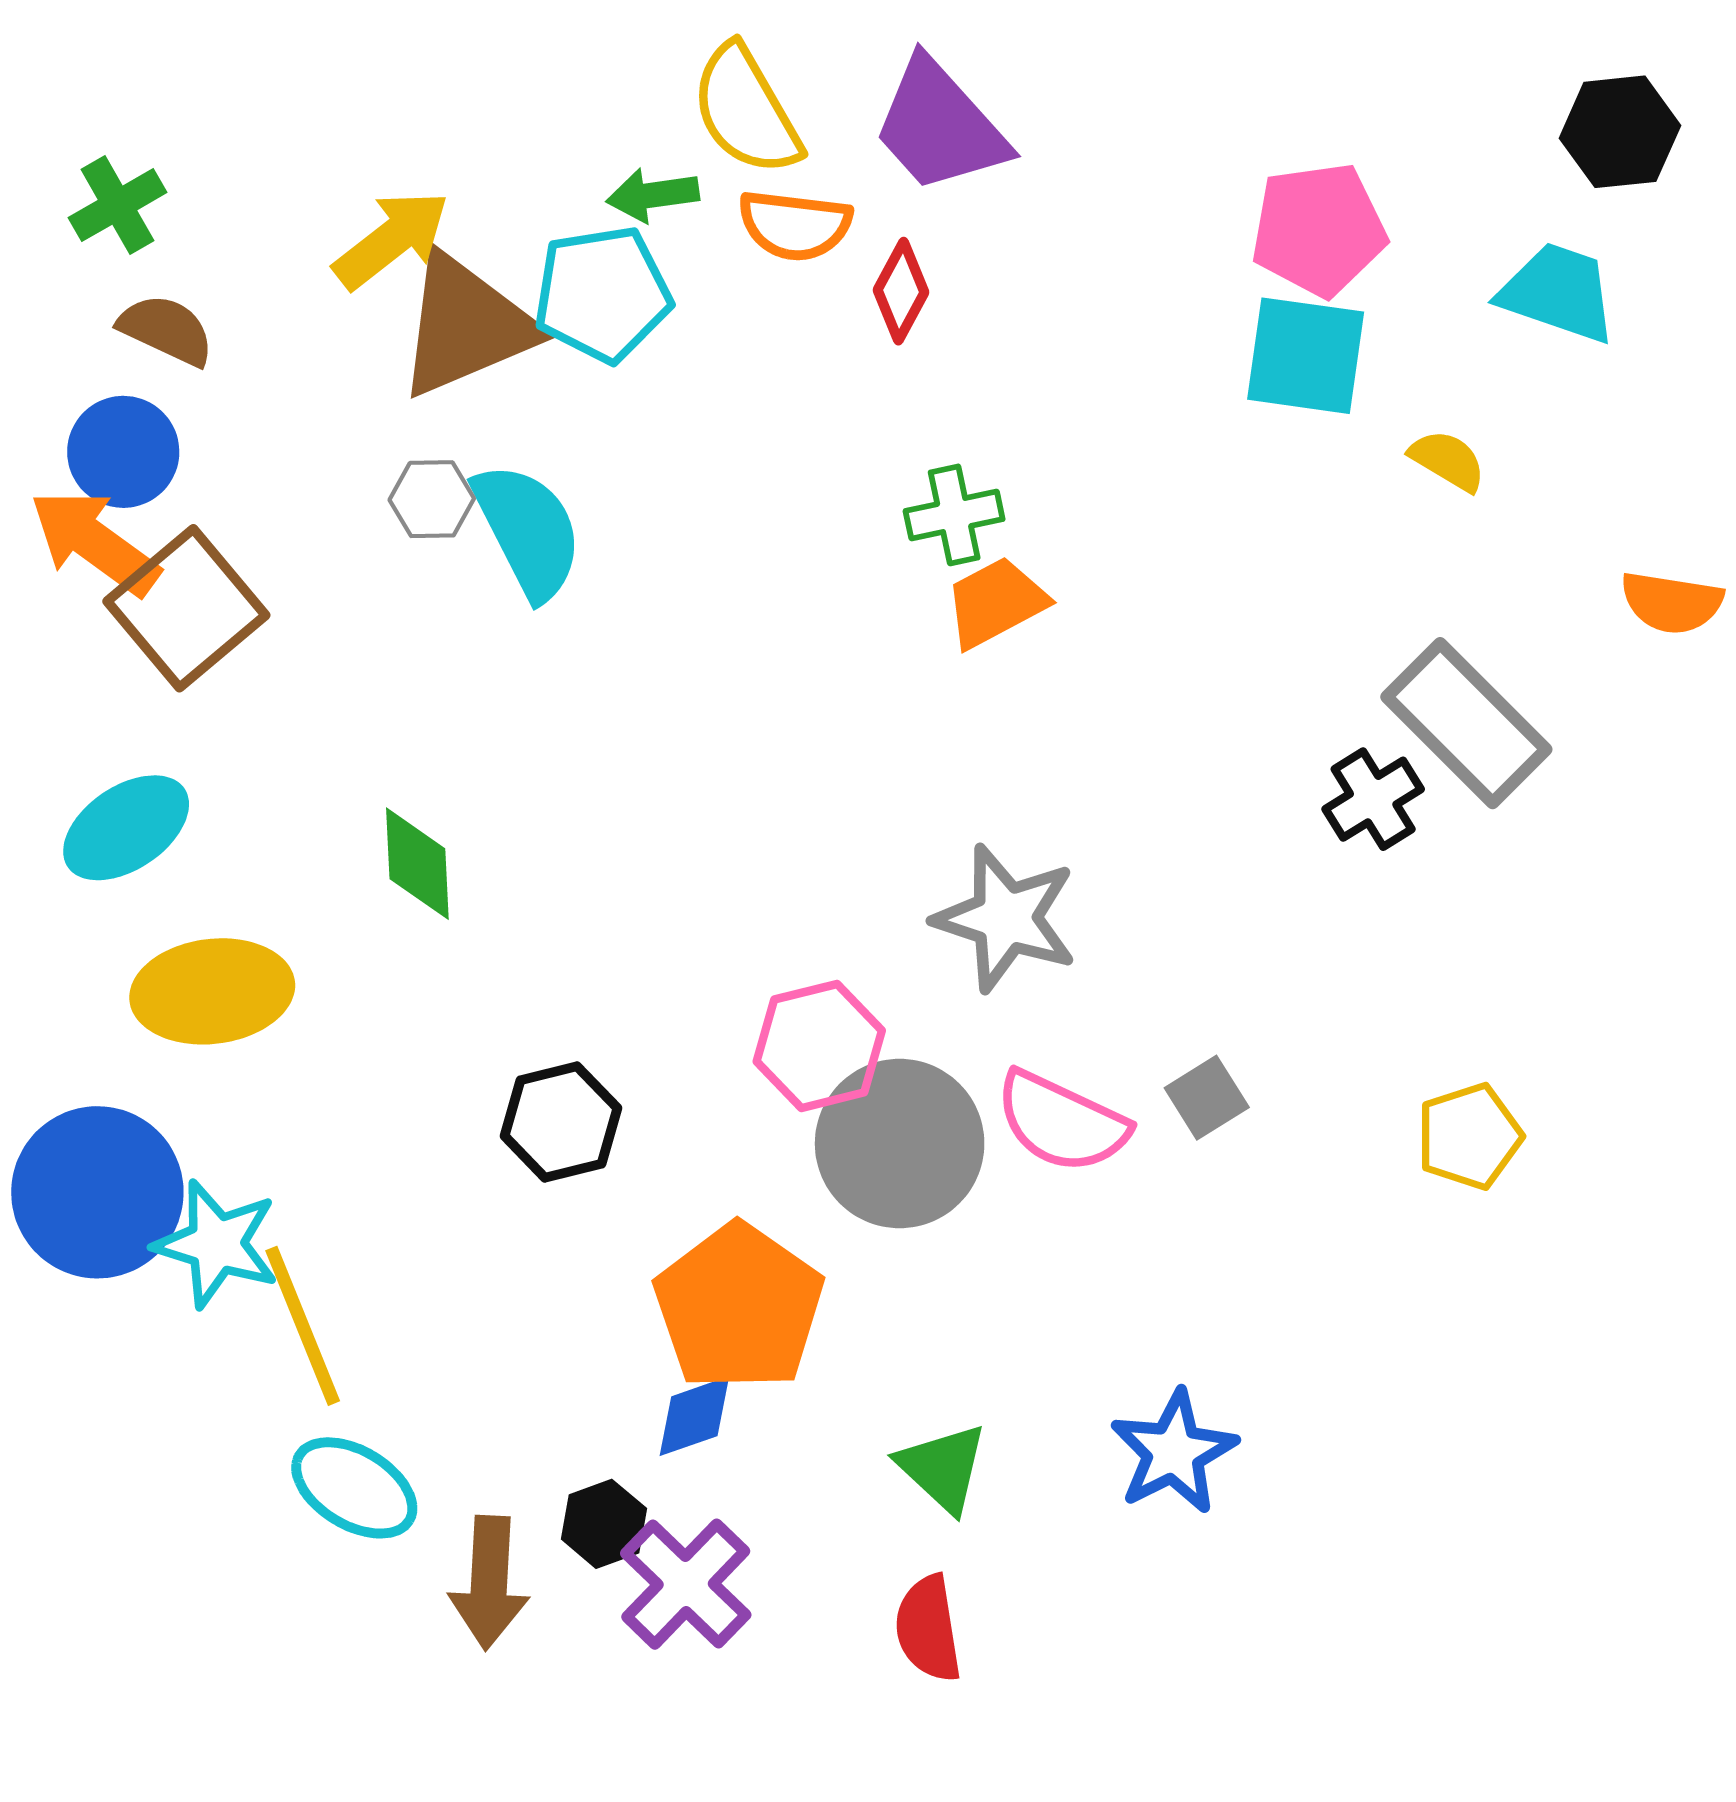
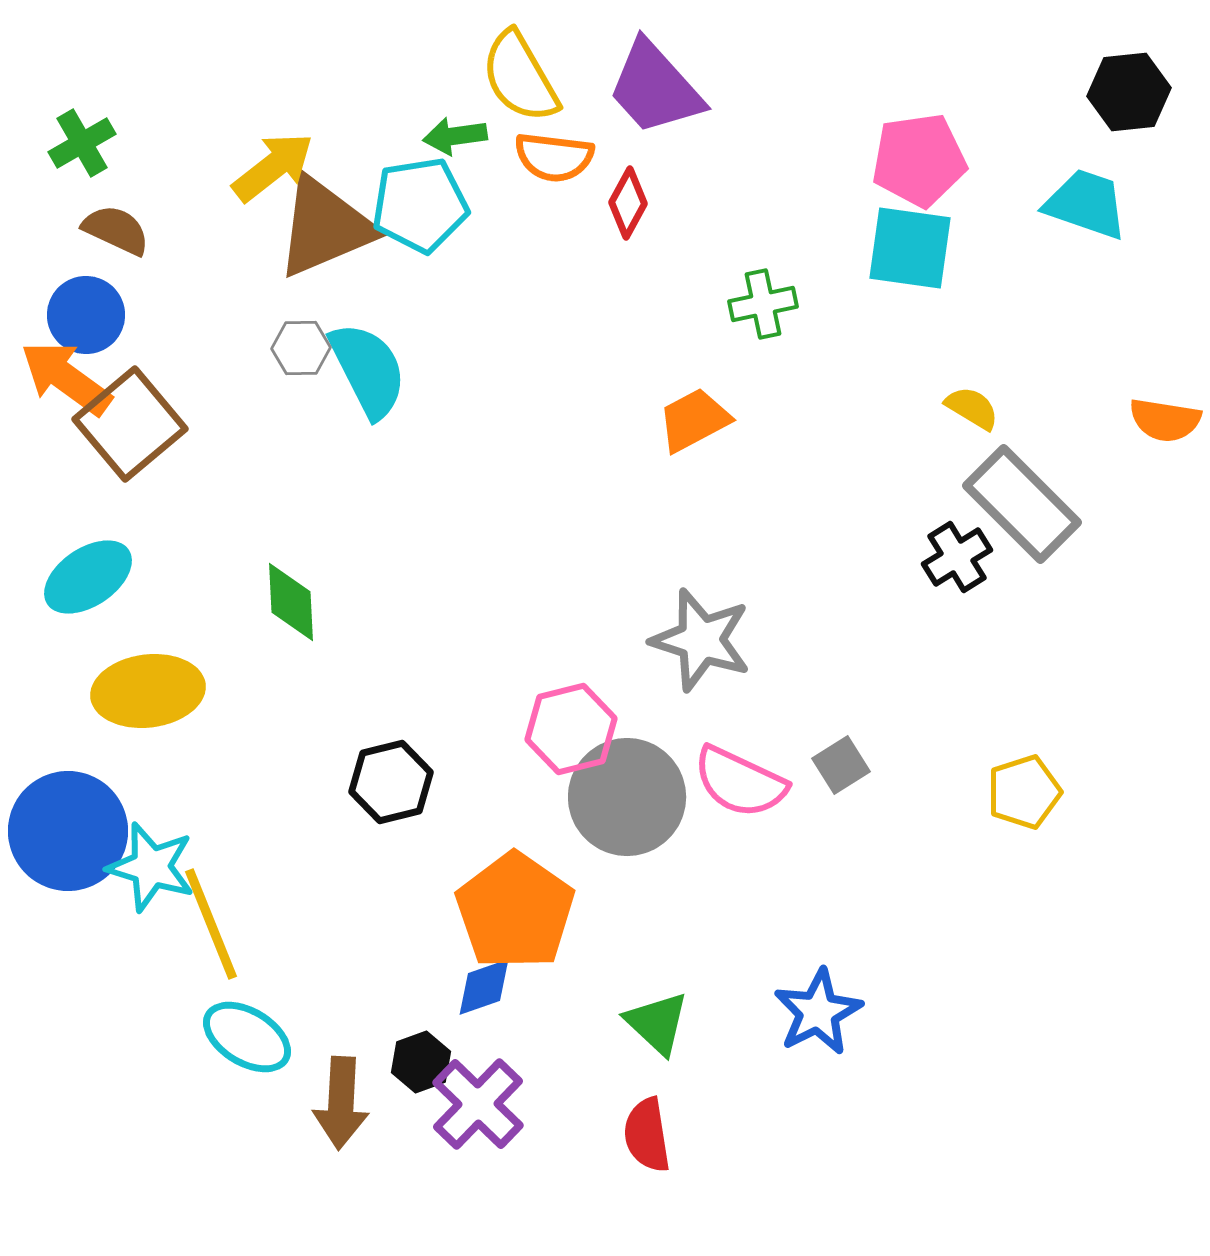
yellow semicircle: (1448, 460) -> (972, 408), moved
green cross: (954, 515) -> (763, 304), moved

